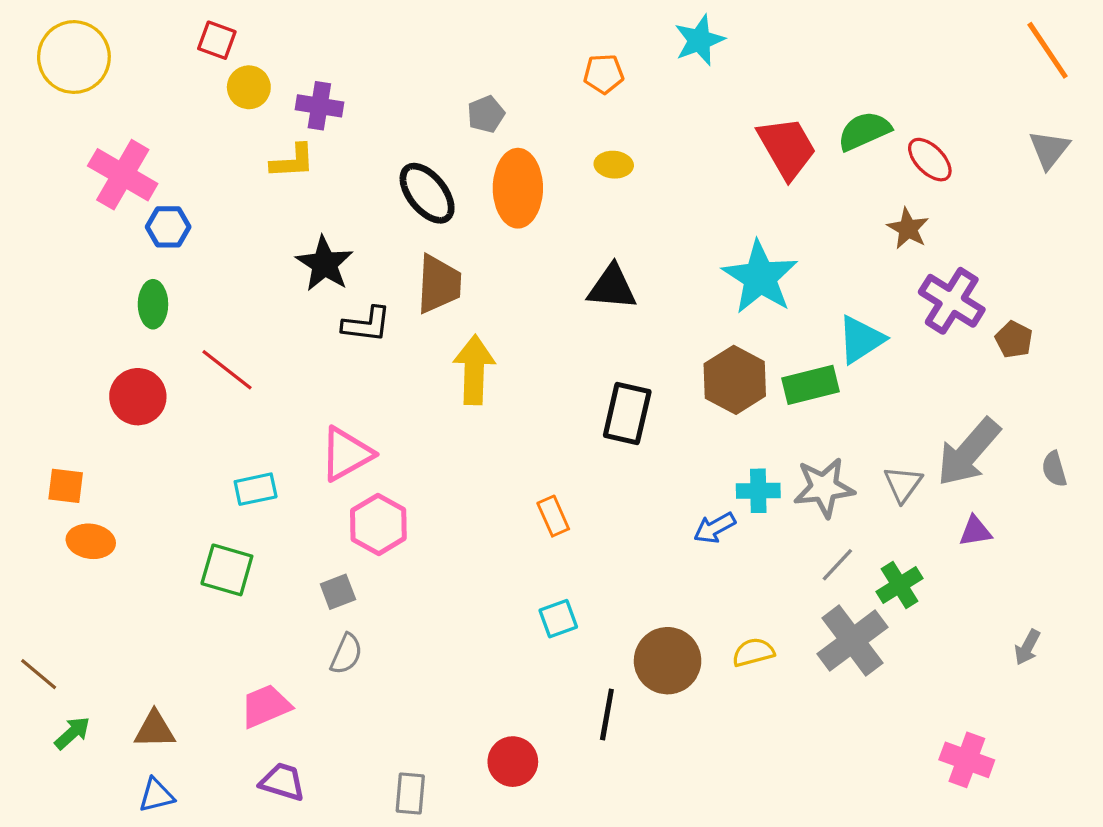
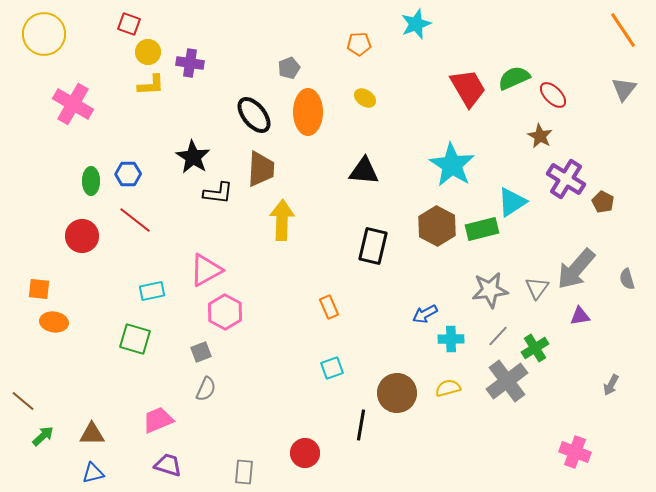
yellow L-shape: (293, 161) -> (151, 85), moved
yellow ellipse: (614, 165) -> (365, 98), turned 30
blue hexagon: (168, 227) -> (128, 174), moved
cyan cross: (758, 491) -> (451, 339), moved

